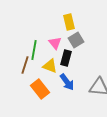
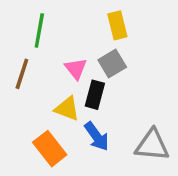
yellow rectangle: (69, 22) -> (117, 25), moved
green line: (34, 50) -> (39, 30), moved
brown line: (25, 65) -> (22, 74), moved

